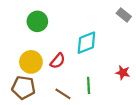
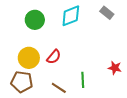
gray rectangle: (124, 15) -> (107, 13), moved
cyan diamond: (86, 43) -> (71, 16), moved

